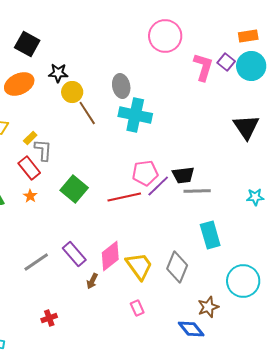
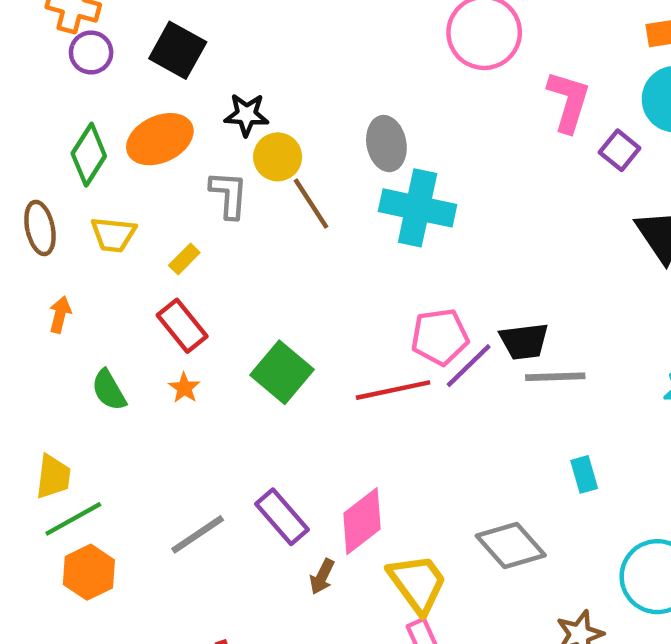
purple square: (226, 62) -> (620, 150), moved
gray L-shape: (43, 150) -> (229, 195), moved
cyan rectangle: (210, 235) -> (584, 474), size x0.6
yellow trapezoid: (139, 266) -> (418, 583), moved
gray diamond: (177, 267) -> (511, 546), turned -64

